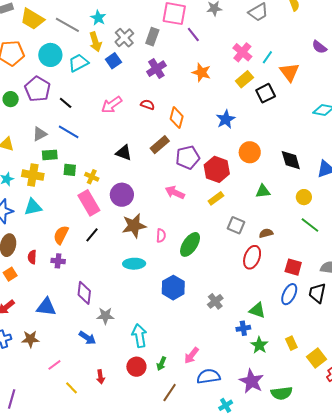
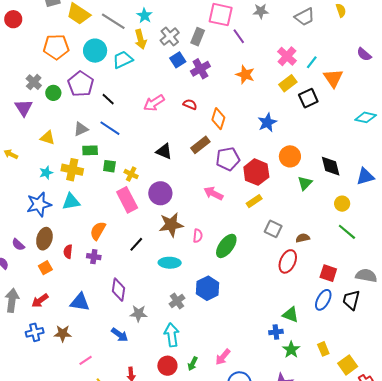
blue square: (113, 61) -> (178, 60), moved
green triangle: (263, 191) -> (305, 183), moved, turned -42
black line: (92, 235) -> (136, 244), moved
gray cross: (215, 301) -> (177, 301), moved

